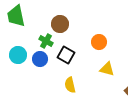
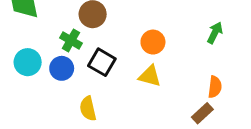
yellow triangle: (107, 69) -> (150, 76), moved
yellow semicircle: (70, 85) -> (88, 109), moved

